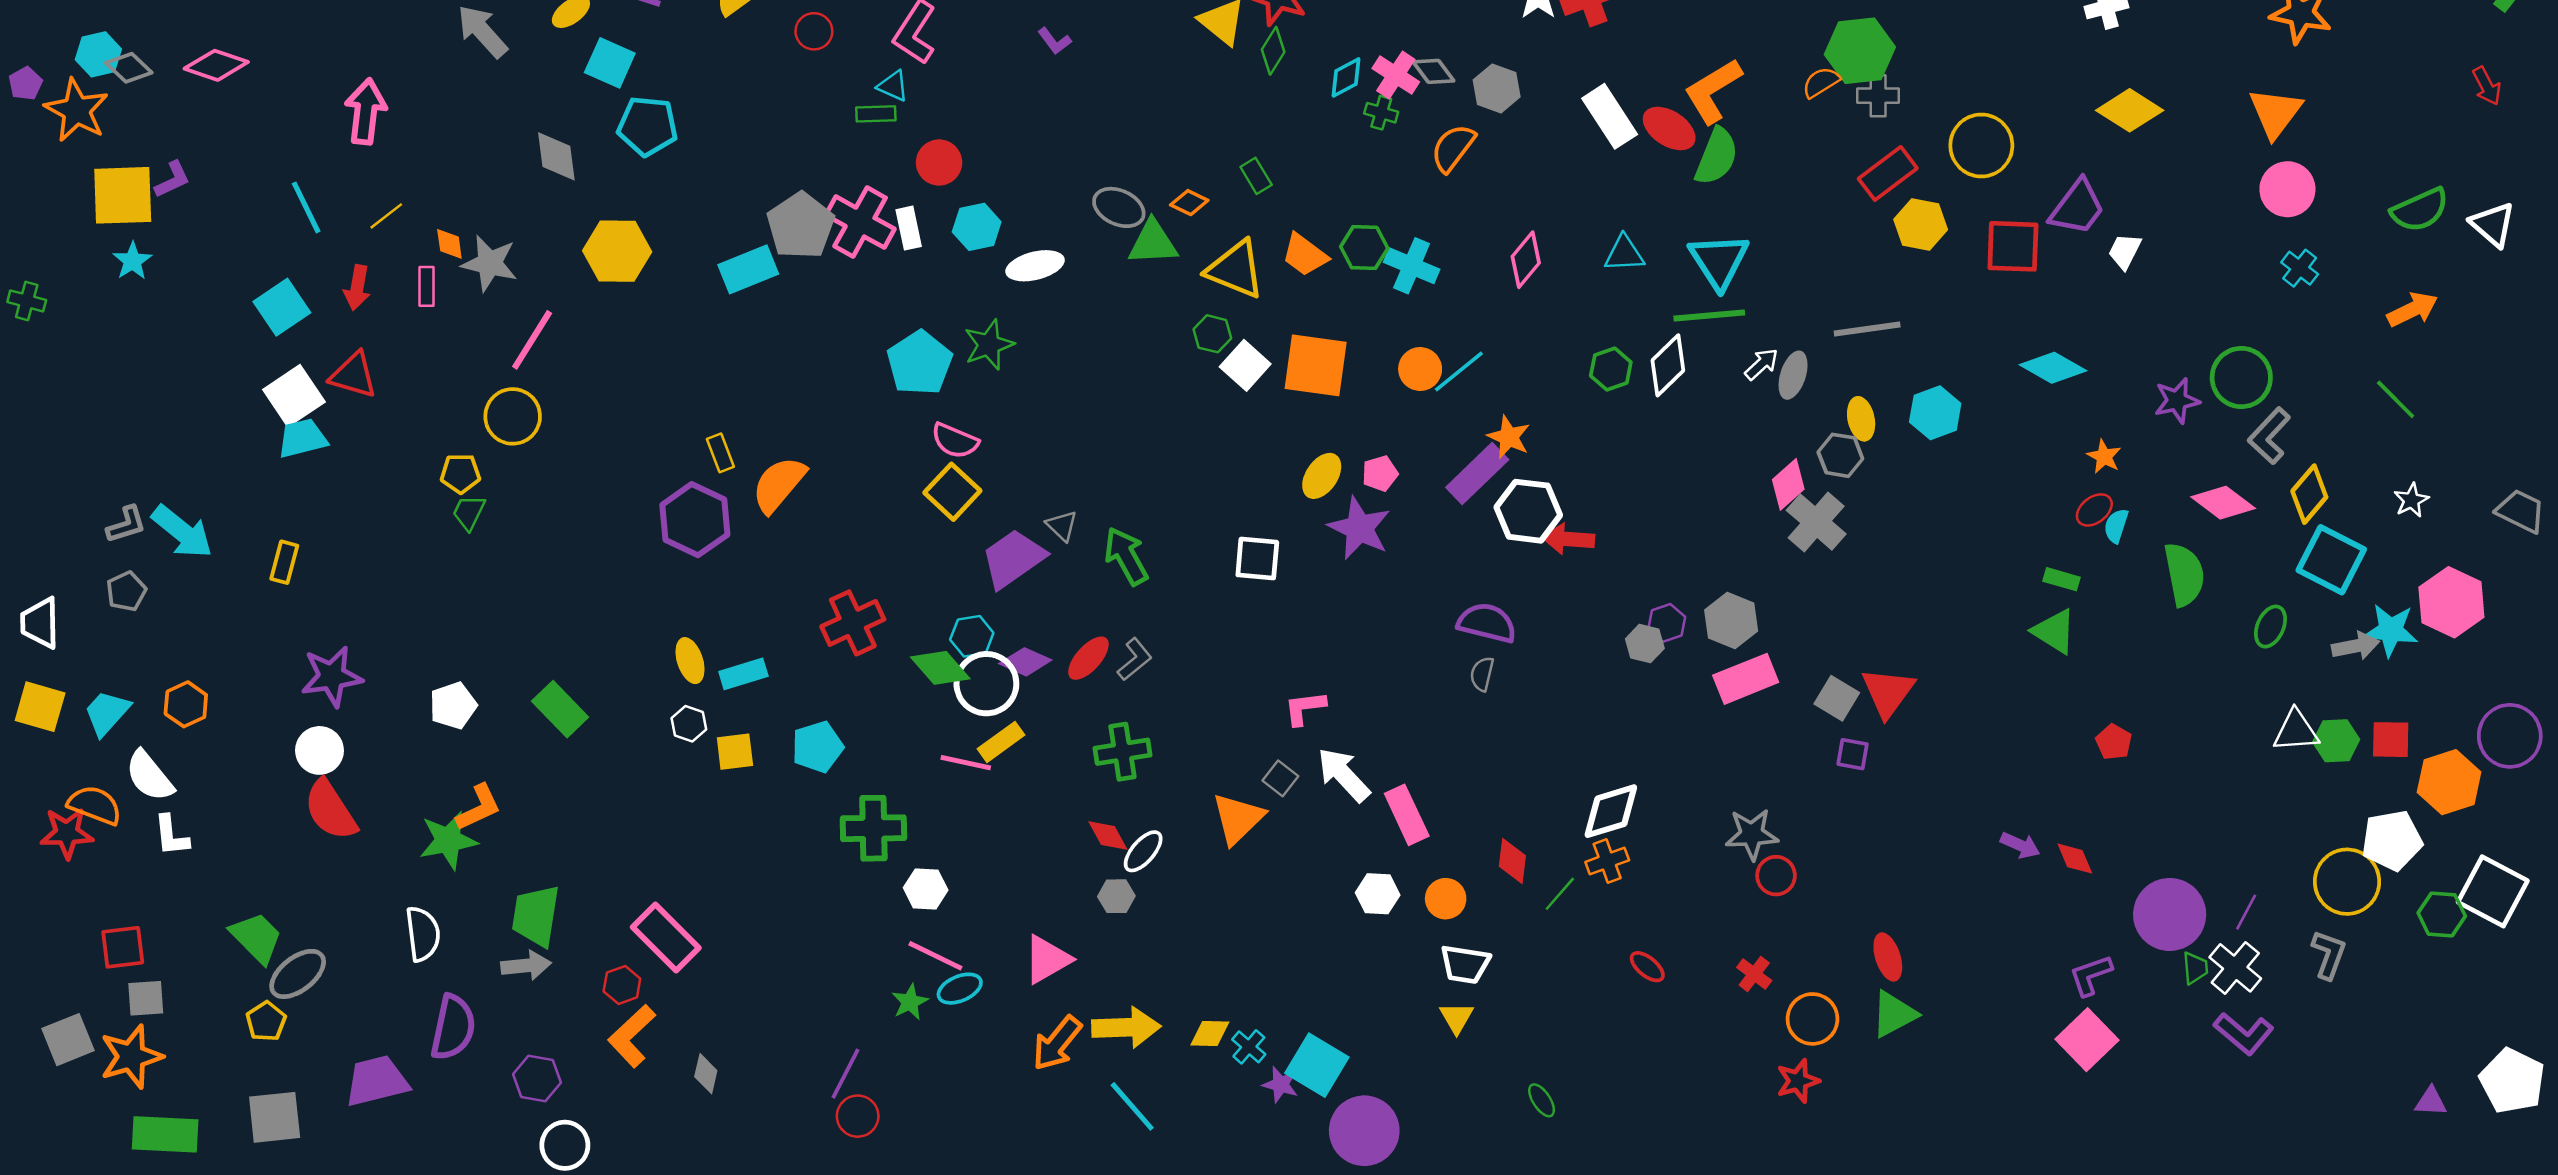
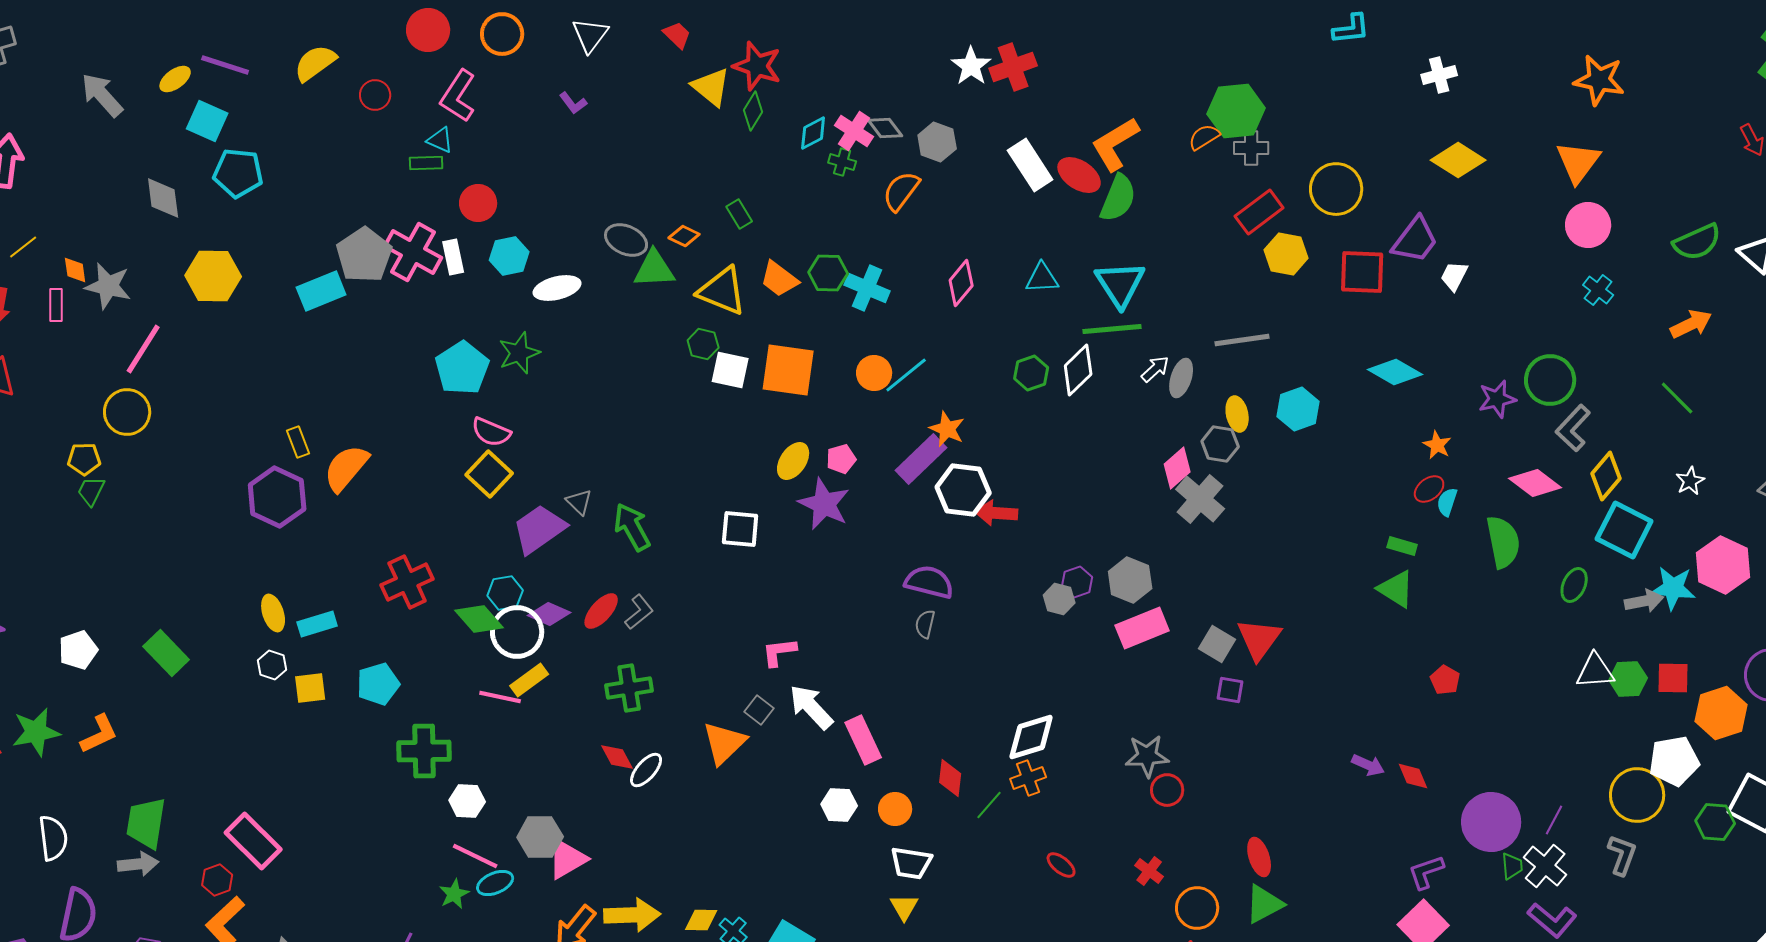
white square: (1245, 365) -> (730, 370), turned -30
green star: (448, 840) -> (36, 732), moved
gray hexagon: (1116, 896) -> (540, 837), moved, size x1.5

